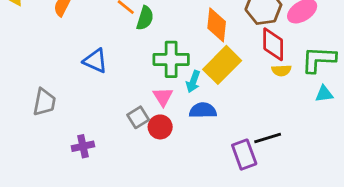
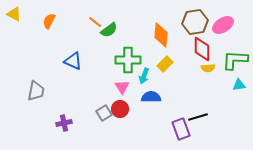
green semicircle: (145, 18) -> (109, 30), turned 36
yellow rectangle: (222, 65) -> (165, 64), size x0.6
gray square: (138, 117) -> (104, 113), moved

